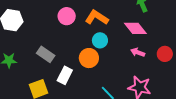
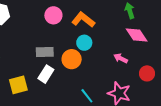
pink diamond: (135, 28) -> (137, 35), moved
gray rectangle: (46, 54) -> (45, 52), moved, turned -42
red circle: (165, 54) -> (147, 73), moved

